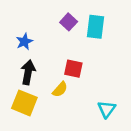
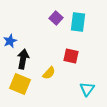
blue star: (24, 42) -> (10, 41), moved
red square: (73, 69) -> (71, 56), moved

